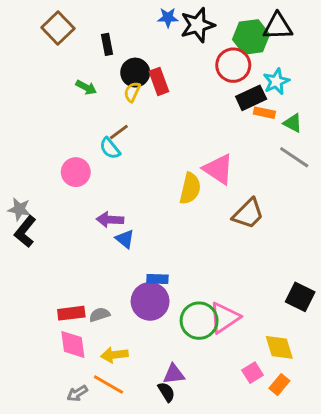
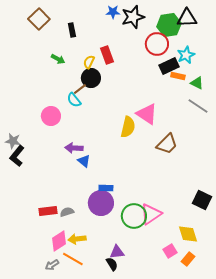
black circle: (135, 73) -> (91, 78), moved
pink diamond: (73, 344) -> (59, 241), moved, turned 65

